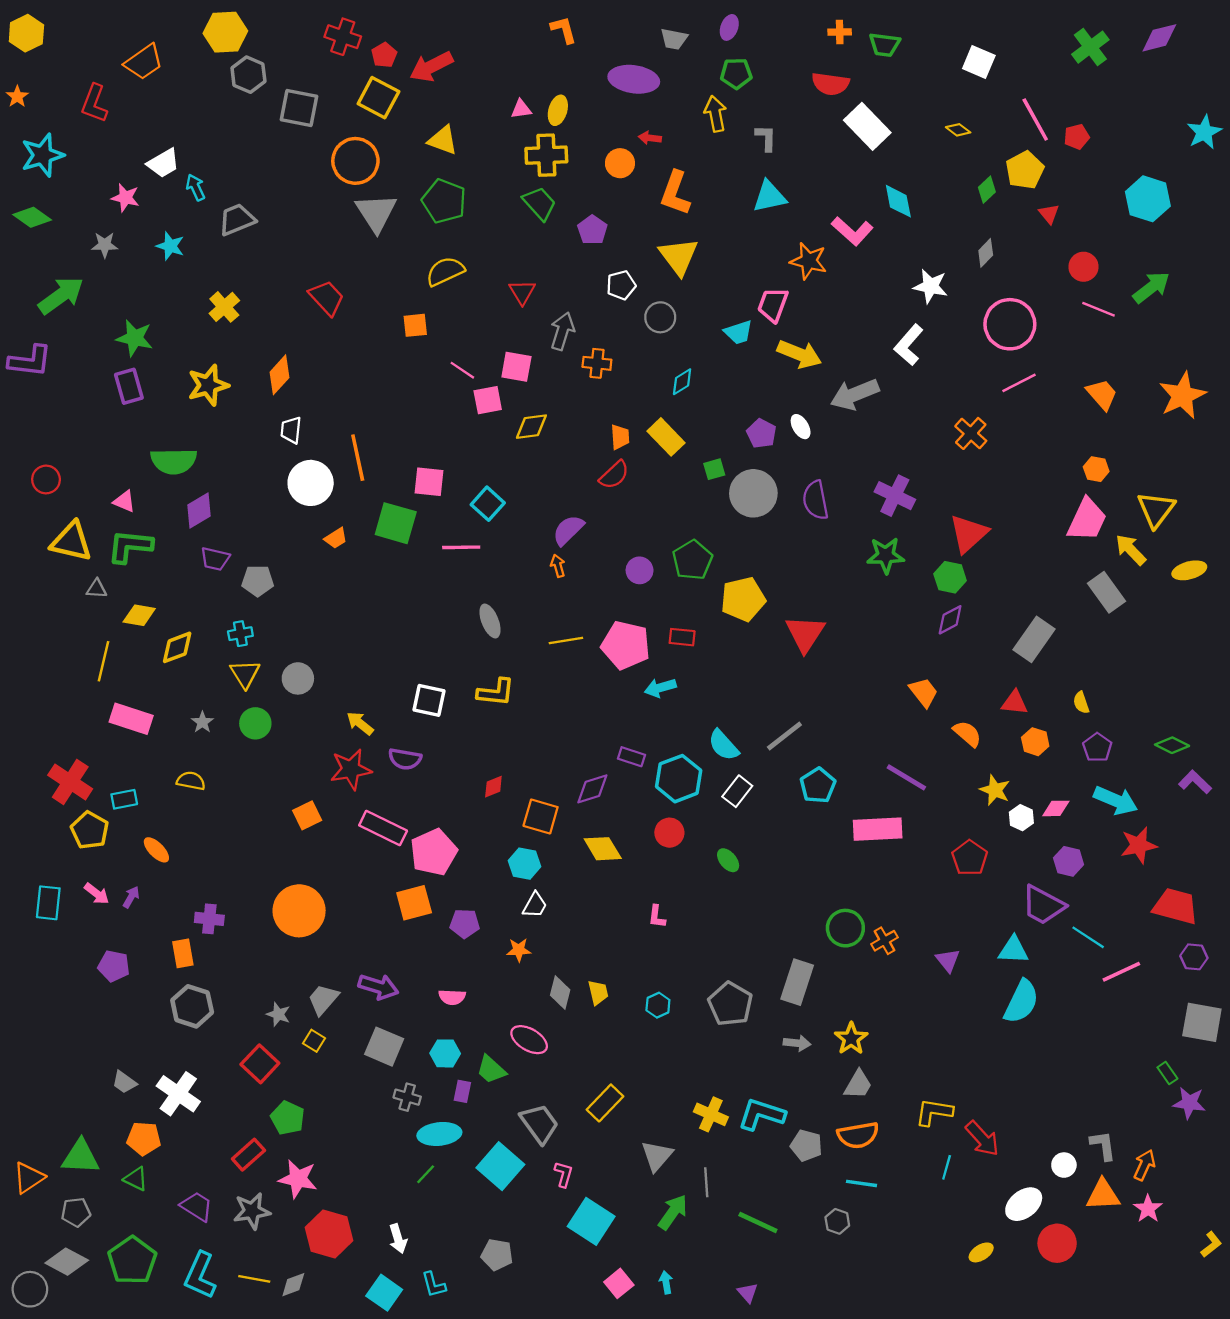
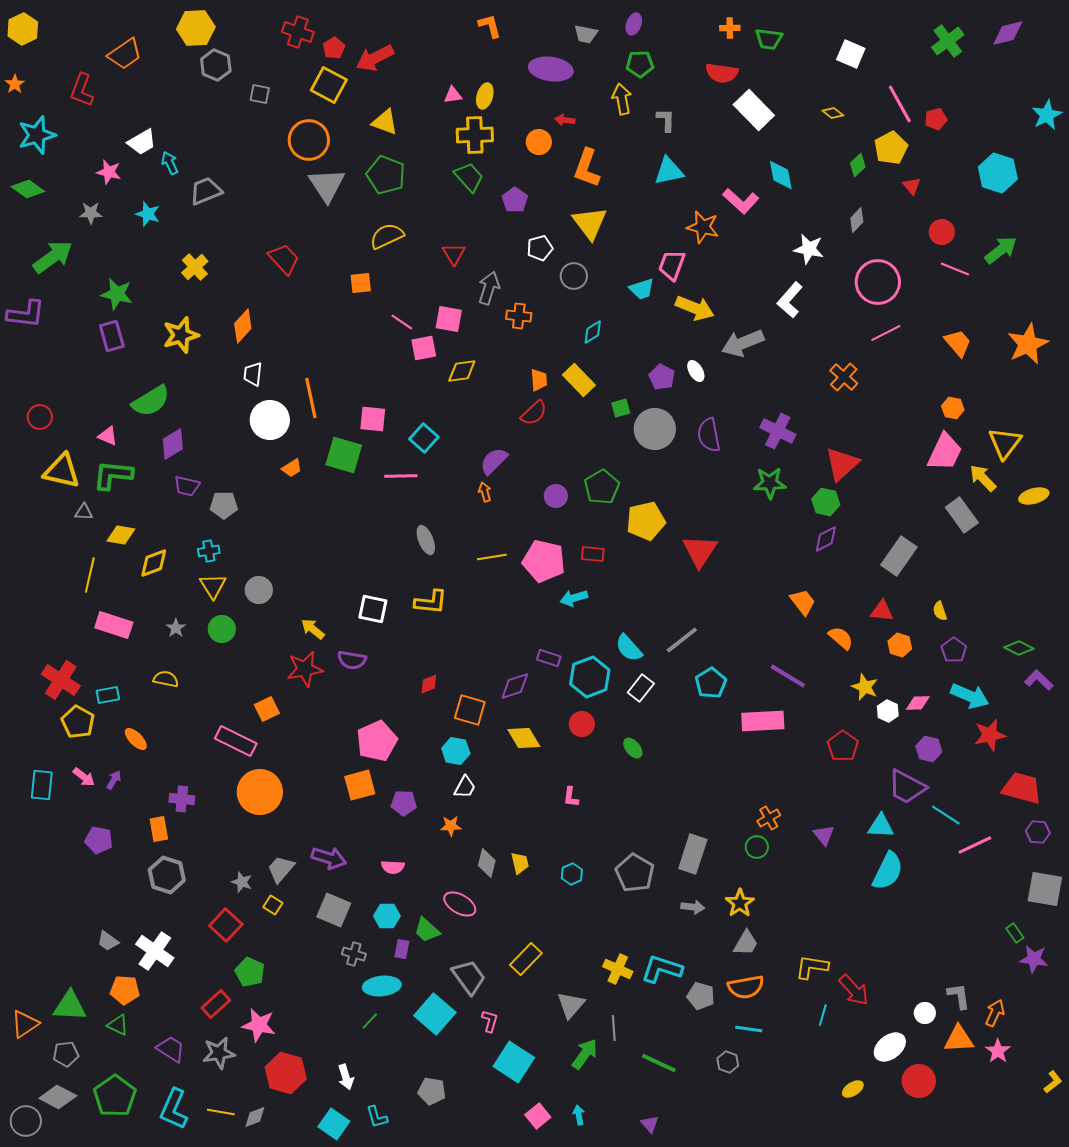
gray square: (299, 108) -> (260, 94), size x0.6
green semicircle: (174, 461) -> (151, 401), turned -30
pink rectangle: (383, 828) -> (236, 741), moved
green circle: (845, 928) -> (757, 847), moved, size x0.7

